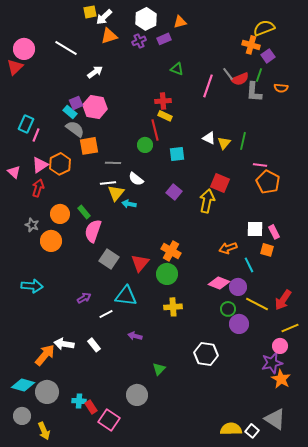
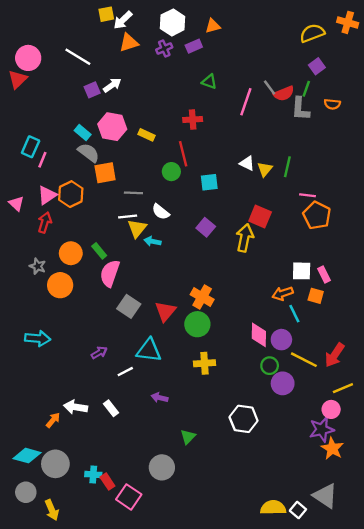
orange cross: (251, 45) -> (348, 22), moved
purple square: (76, 103) -> (92, 90), moved
yellow rectangle: (165, 116) -> (147, 135), moved
orange arrow: (228, 248) -> (283, 293), moved
pink diamond: (219, 283) -> (259, 335), turned 70
orange arrow: (45, 355) -> (53, 420), size x0.6

